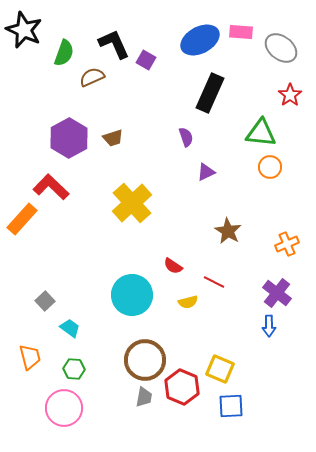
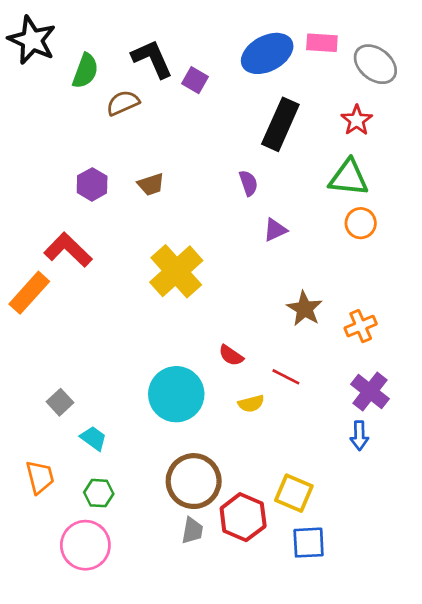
red star: (290, 95) -> (357, 120), moved
purple hexagon: (69, 138) -> (92, 184), size x0.6
orange cross: (287, 244) -> (361, 326), moved

